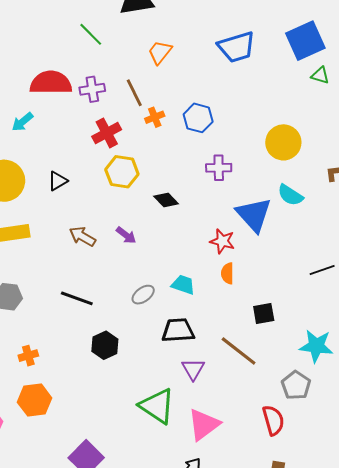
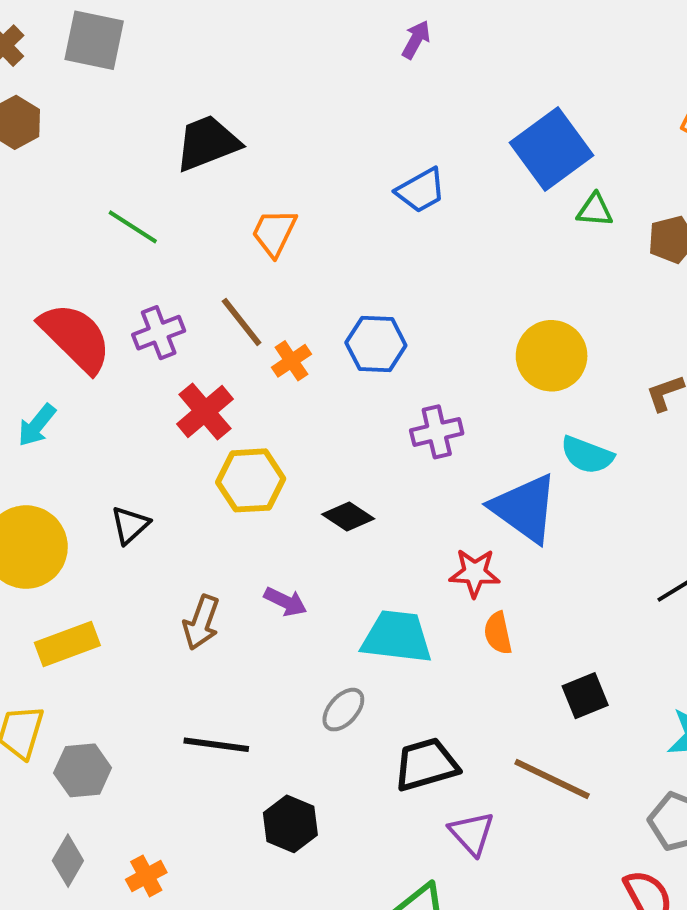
blue trapezoid: (237, 47) -> (421, 190), size x0.7
red semicircle: (51, 83) -> (76, 337), turned 57
brown arrow: (82, 236) -> (201, 622), turned -88
cyan trapezoid: (183, 285) -> (397, 637), moved, size x1.5

